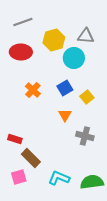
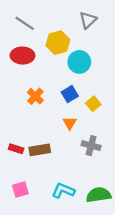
gray line: (23, 22) -> (25, 23), turned 54
gray triangle: (86, 36) -> (88, 20), moved, turned -48
brown rectangle: (31, 158) -> (40, 150), moved, turned -54

